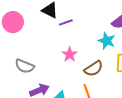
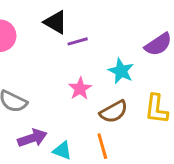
cyan star: (107, 41) -> (121, 71), moved

